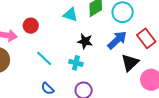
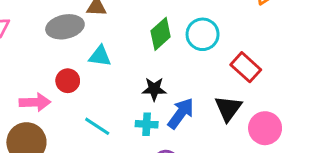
cyan triangle: (70, 15) -> (100, 56), moved
blue arrow: (117, 40) -> (181, 113), moved

